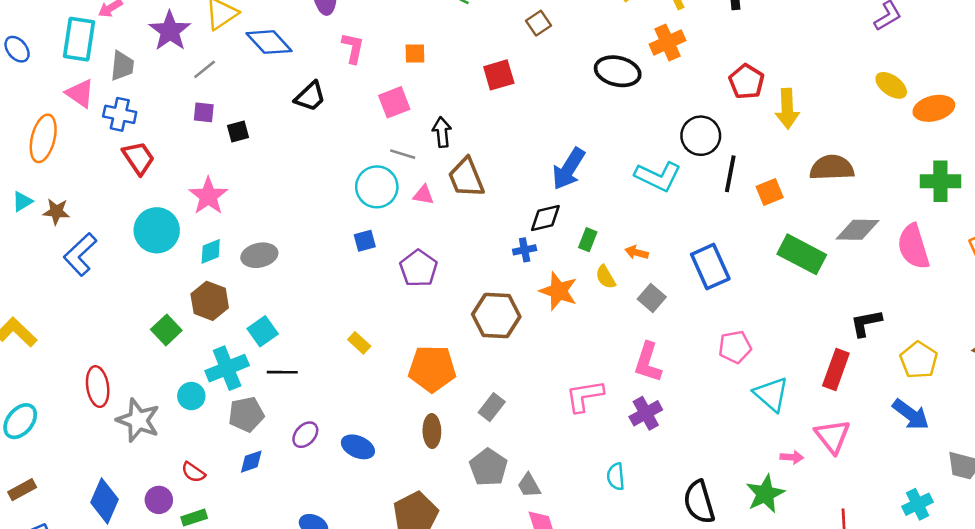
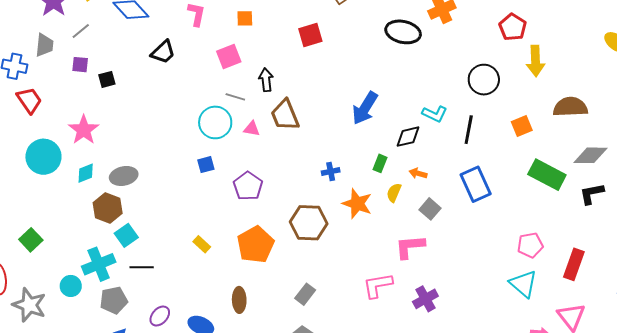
gray trapezoid: (122, 66) -> (44, 45), moved
red pentagon: (747, 82) -> (513, 27), moved
black circle: (701, 136) -> (484, 80), moved
black line: (730, 174) -> (469, 130), moved
cyan L-shape: (658, 176) -> (435, 114), size x0.7
black diamond: (545, 218) -> (408, 137), moved
yellow semicircle: (606, 277) -> (394, 193), turned 54
brown hexagon: (210, 301) -> (108, 208), moved
black L-shape: (866, 323) -> (592, 194), moved
green square: (166, 330) -> (31, 240), moved
pink pentagon: (735, 347) -> (530, 245), moved
pink L-shape: (648, 362) -> (410, 247), moved, turned 68
orange pentagon: (432, 369) -> (255, 245), moved, turned -30
brown ellipse: (432, 431) -> (239, 300), moved

